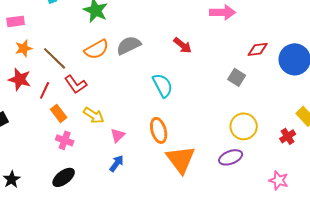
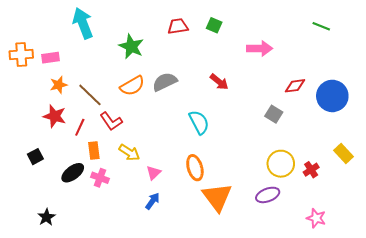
orange rectangle: (59, 113) -> (94, 151), turned 30
red cross: (288, 136) -> (311, 170), moved
black ellipse: (64, 177) -> (73, 173), moved

